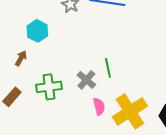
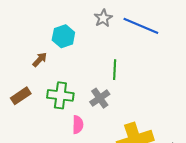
green line: (108, 68) -> (115, 70), moved
pink semicircle: (99, 106) -> (78, 125), moved

